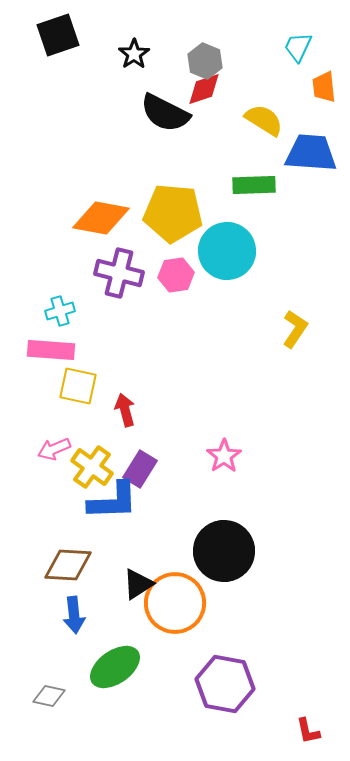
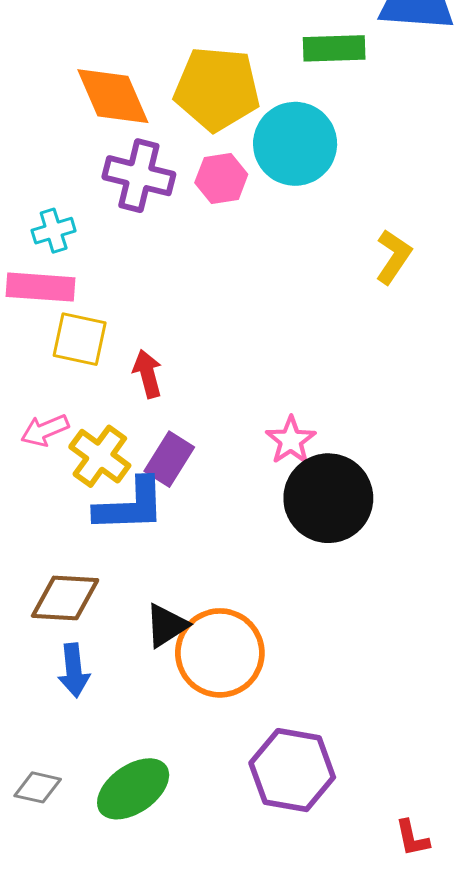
orange diamond: (101, 218) -> (113, 96), turned 56
black circle: (224, 551) -> (328, 498), moved
green ellipse: (115, 667) -> (133, 789), moved

